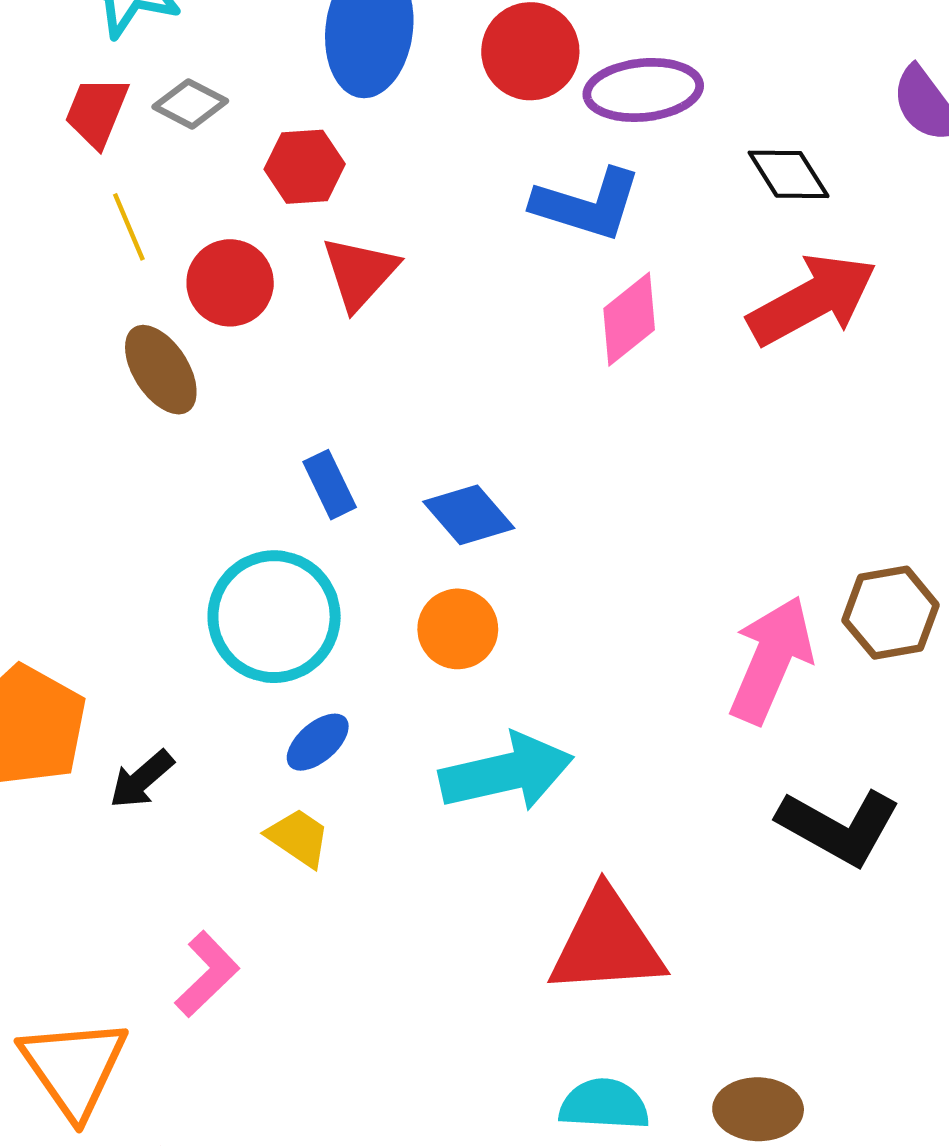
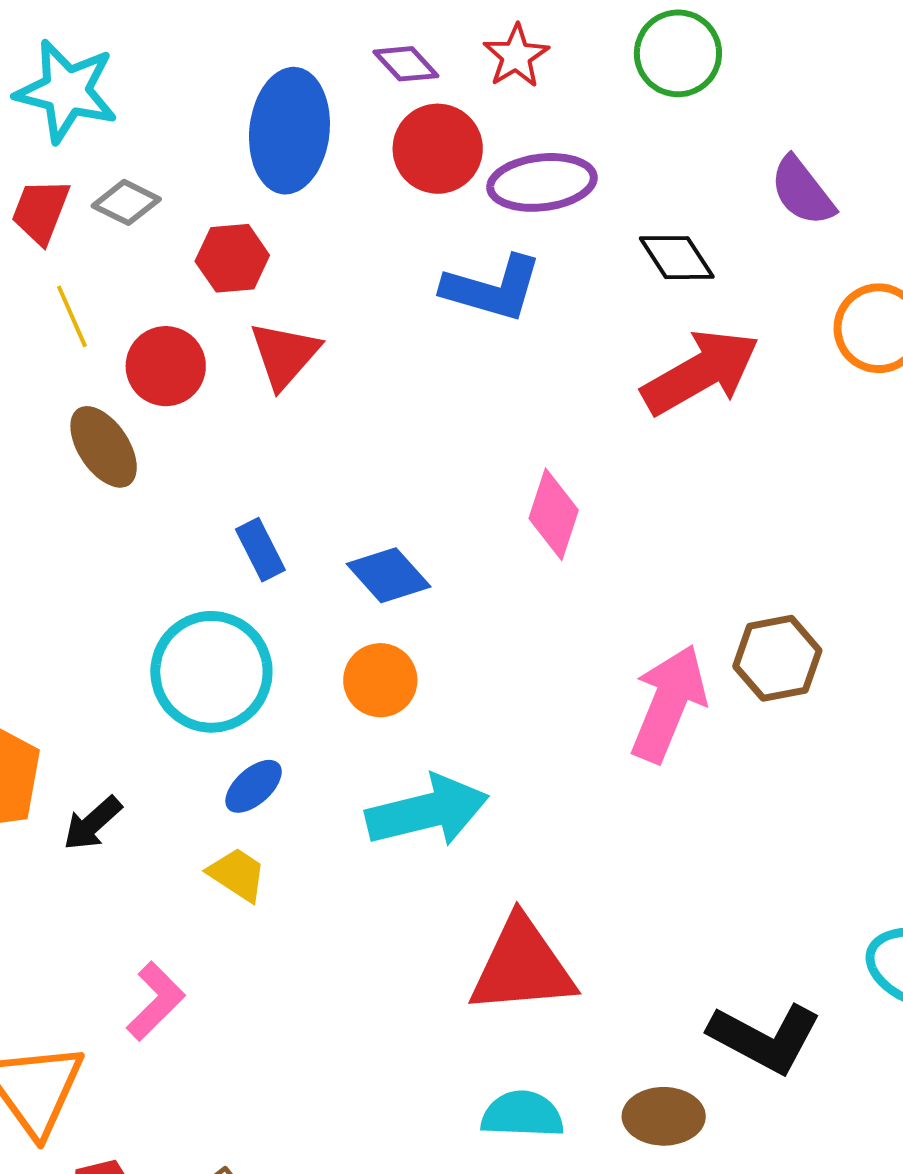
pink diamond: (629, 319) -> (554, 514), moved, turned -32
black L-shape: (839, 827) -> (765, 1038), moved

